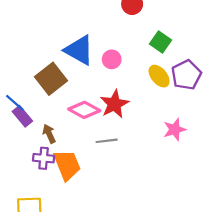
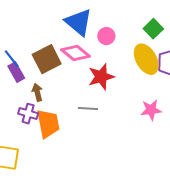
yellow ellipse: (159, 76) -> (146, 59), size x1.4
brown square: (51, 79) -> (47, 59), moved
pink diamond: (84, 110) -> (75, 53), moved

